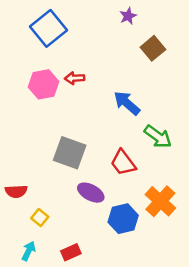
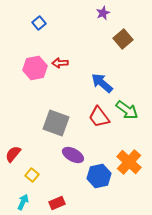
blue square: (48, 28) -> (39, 23), size x0.5
red trapezoid: (123, 163) -> (99, 117), moved
red semicircle: (16, 191) -> (13, 154), turned 132

